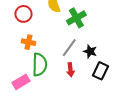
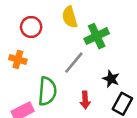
orange cross: (28, 42) -> (18, 59), moved
gray line: (69, 48) -> (74, 63), moved

